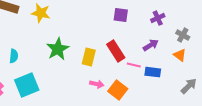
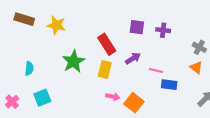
purple cross: (158, 18) -> (163, 30), moved, turned 32
purple arrow: (151, 45) -> (133, 58), moved
red rectangle: (116, 51) -> (107, 44), moved
pink line: (134, 65) -> (156, 70), moved
cyan square: (27, 85) -> (42, 98), size x0.7

